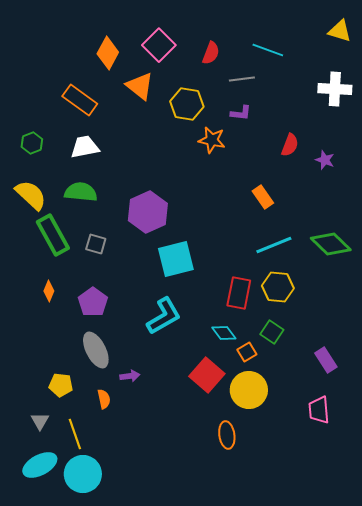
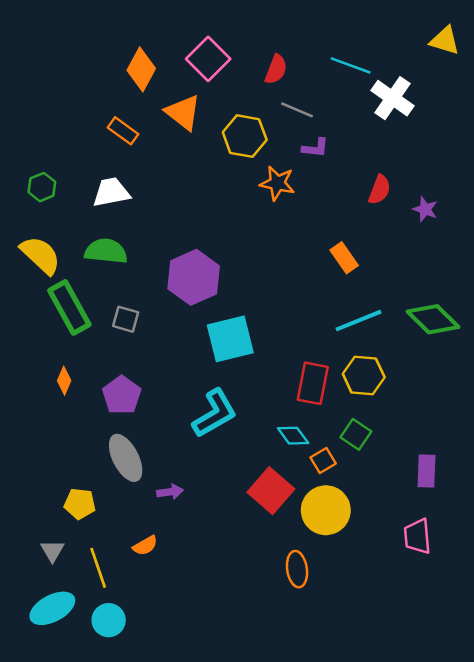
gray line: (242, 79) -> (297, 110), moved, turned 30
white cross: (335, 89) -> (392, 98), moved, turned 32
orange rectangle: (80, 100) -> (123, 131), moved, size x0.7
purple rectangle: (326, 360) -> (427, 471), turned 35
orange semicircle: (104, 399) -> (145, 546), moved, turned 72
cyan circle: (83, 474) -> (109, 620), size x0.7

